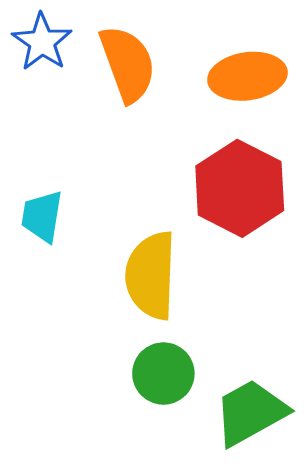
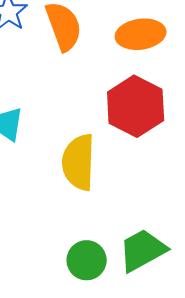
green circle: (163, 374) -> (87, 260), moved

